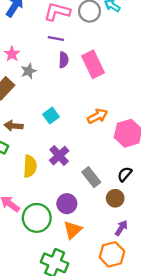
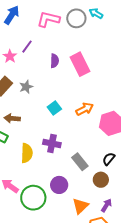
purple line: (56, 38) -> (27, 47), moved, turned -64
gray star: (29, 71) -> (26, 87), moved
cyan square: (51, 116) -> (54, 108), moved
purple cross: (59, 156) -> (52, 143), turned -36
orange triangle: (73, 230) -> (80, 206), moved

